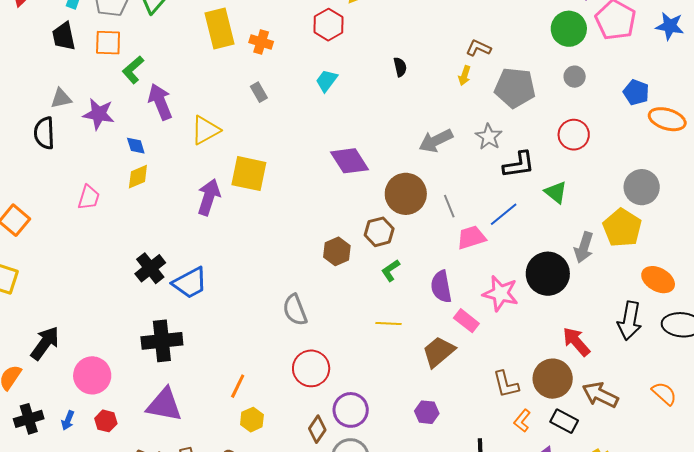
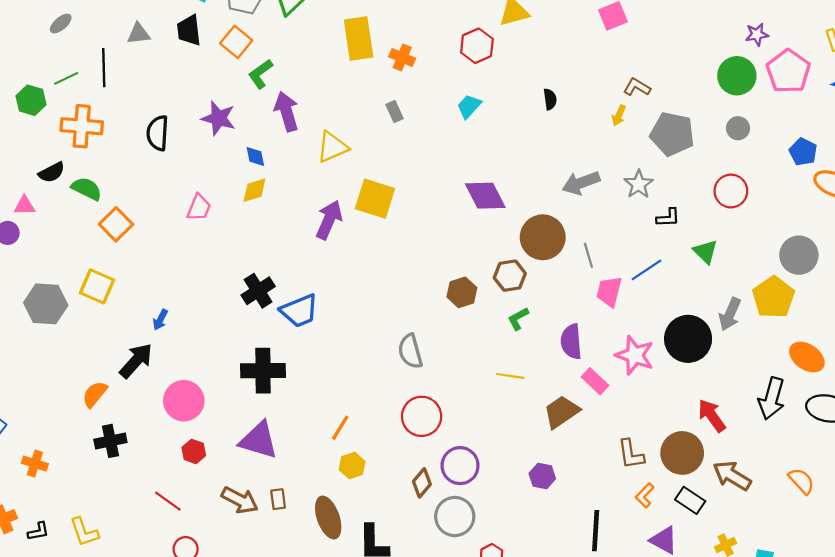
orange square: (108, 43) -> (236, 42), turned 32
gray triangle: (61, 98) -> (139, 34), moved
black L-shape: (519, 165) -> (668, 218), size x0.7
pink trapezoid: (471, 237) -> (609, 292), turned -64
blue arrow: (68, 420) -> (160, 320), moved

